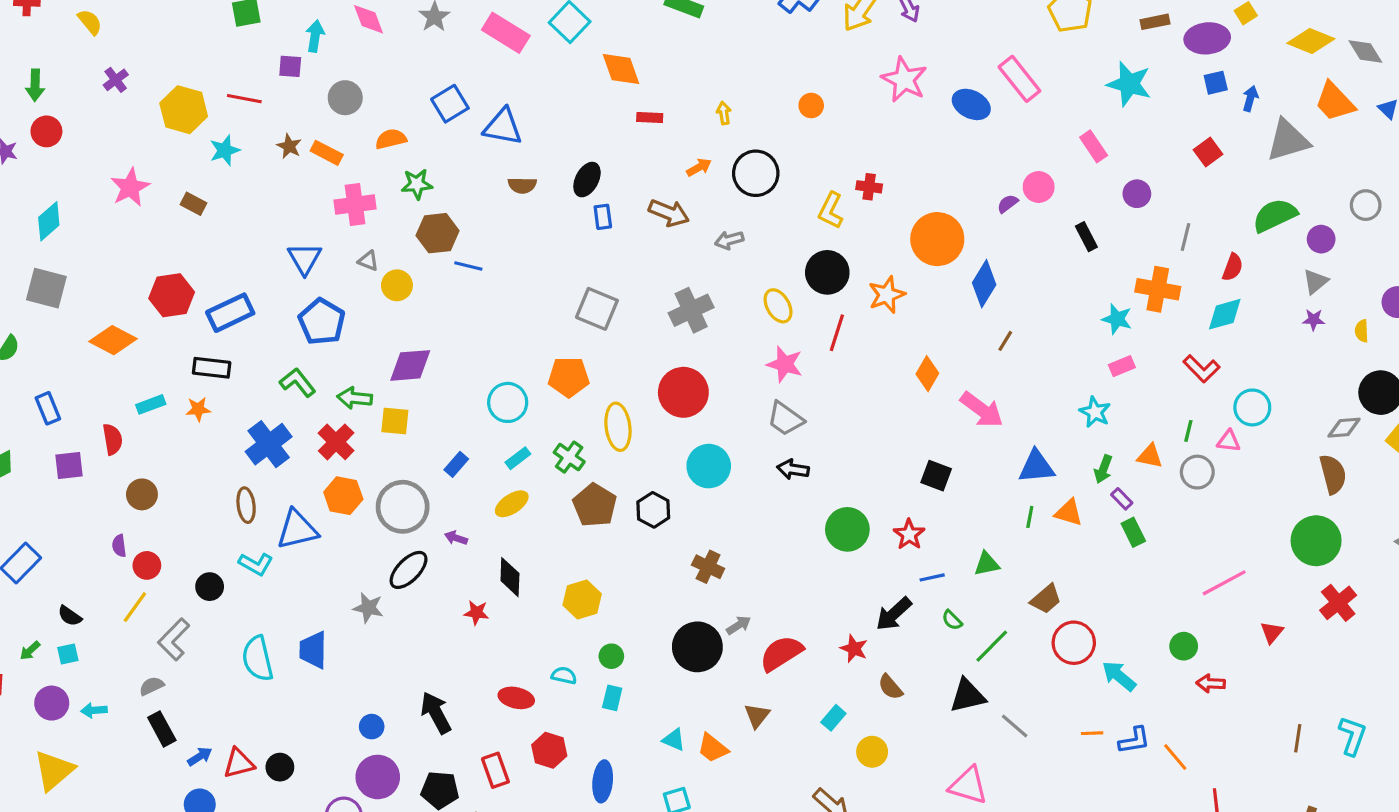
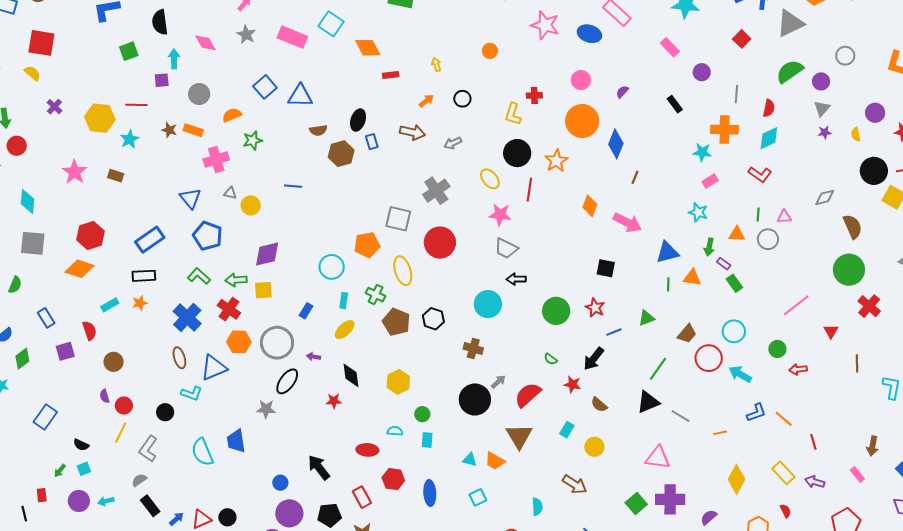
black circle: (756, 173) -> (462, 99), size x0.6
pink circle: (1039, 187) -> (581, 80), moved
cyan diamond: (49, 221) -> (27, 201), turned -35
brown hexagon: (437, 233) -> (341, 154), moved
red hexagon: (172, 295) -> (91, 235), moved
gray square: (597, 309) -> (398, 219), moved
cyan circle: (1252, 407) -> (734, 331), moved
gray diamond: (1344, 428) -> (825, 197), moved
cyan rectangle: (518, 458) -> (344, 301), turned -35
cyan circle: (709, 466) -> (488, 304), moved
green semicircle: (952, 620) -> (551, 359), moved
brown triangle: (757, 716) -> (519, 436), size x1.6
orange line: (1092, 733) -> (720, 433), moved
brown line: (1298, 738) -> (857, 363), moved

